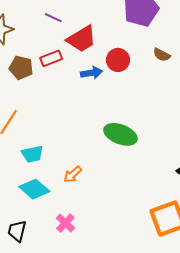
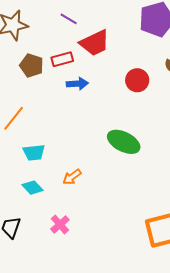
red circle: (118, 60) -> (137, 80), moved
blue arrow: (92, 73) -> (77, 84), moved
cyan diamond: (34, 189) -> (32, 188), size x0.7

